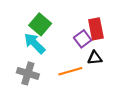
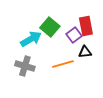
green square: (40, 24) -> (50, 27), moved
cyan arrow: (35, 43) -> (31, 39), turned 105

